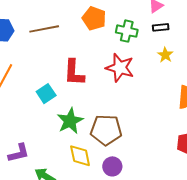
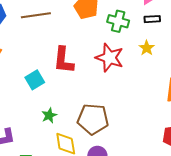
yellow star: (165, 55) -> (147, 48), moved
green star: (70, 121) -> (49, 115), moved, size x0.6

